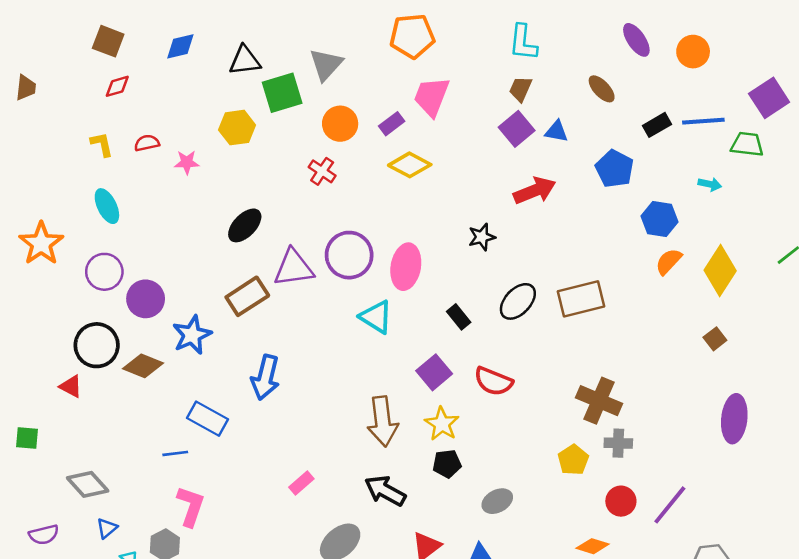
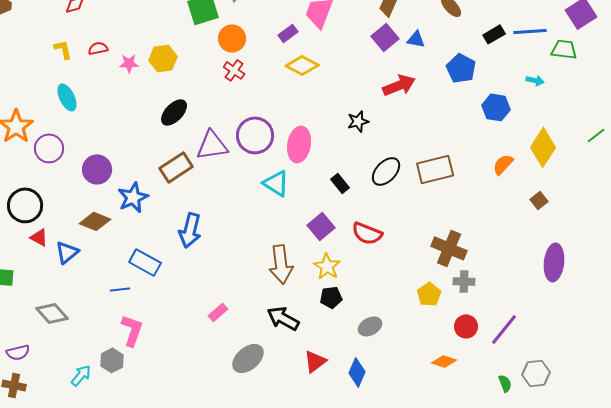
orange circle: (340, 124) -> (232, 38), moved
yellow hexagon: (237, 128) -> (163, 58), moved
orange semicircle: (669, 262) -> (503, 164), moved
purple circle: (104, 272) -> (49, 148), moved
black circle: (97, 345) -> (25, 205), moved
blue triangle: (107, 528) -> (67, 252), moved, size x1.4

